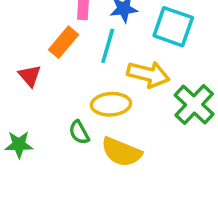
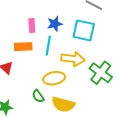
orange rectangle: (63, 42) -> (23, 47), turned 54

